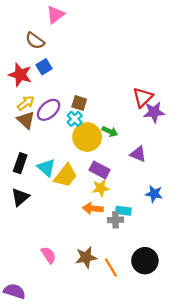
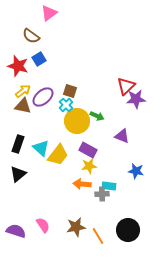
brown triangle: (26, 120) -> (23, 106), turned -30
purple semicircle: (15, 291) -> (16, 231), moved

